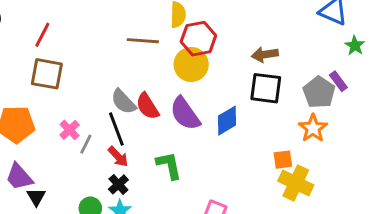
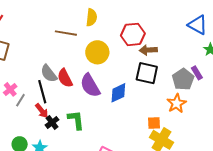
red hexagon: (198, 39) -> (133, 34), moved
black cross: (118, 184) -> (52, 122), moved

